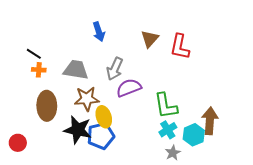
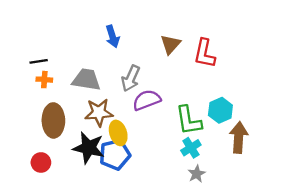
black line: (34, 54) -> (39, 61), turned -42
cyan hexagon: (194, 135) -> (220, 110), moved
red circle: (18, 143) -> (41, 162), moved

